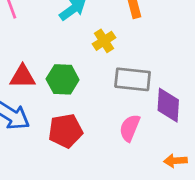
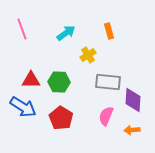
red pentagon: (65, 131) -> (61, 118), turned -30
orange arrow: (175, 161) -> (132, 130), moved

